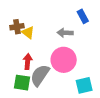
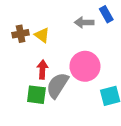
brown cross: (17, 27) -> (21, 34), moved
gray arrow: (65, 33) -> (84, 22), moved

